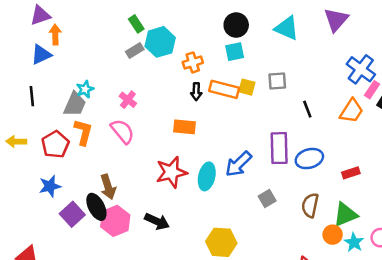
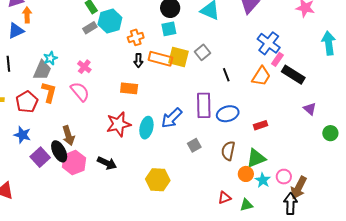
gray square: (277, 81) -> (203, 52), turned -35
yellow square: (247, 87) -> (178, 57), size x1.5
blue star: (50, 186) -> (22, 135), turned 30

